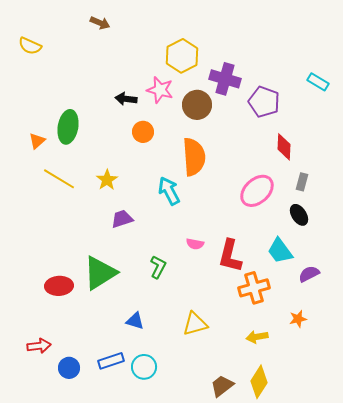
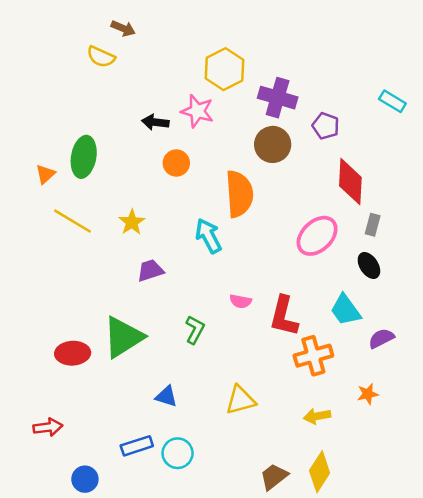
yellow semicircle: (30, 46) -> (101, 57), moved
purple pentagon: (264, 102) -> (326, 126), size x0.7
brown circle: (197, 105) -> (273, 144), moved
red diamond: (284, 147) -> (350, 182), size x1.4
blue circle: (69, 368) -> (85, 479), moved

